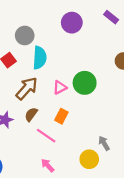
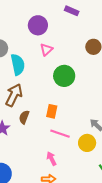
pink triangle: (60, 87) -> (46, 50), moved
pink line: (46, 136) -> (60, 134), moved
pink arrow: (48, 165) -> (51, 159), turned 32

